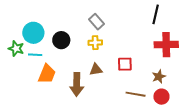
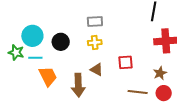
gray rectangle: (97, 22) -> (95, 22), turned -49
brown triangle: (96, 70) -> (97, 69), turned 40
orange trapezoid: (47, 74) -> (48, 76), turned -45

